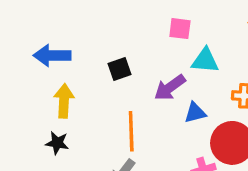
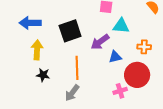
black square: (119, 69) -> (70, 31), size x1.6
black star: (57, 143) -> (43, 75), moved

